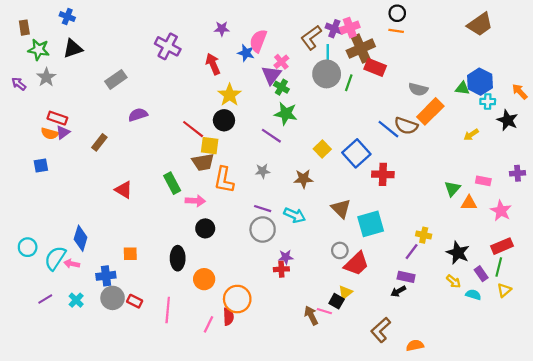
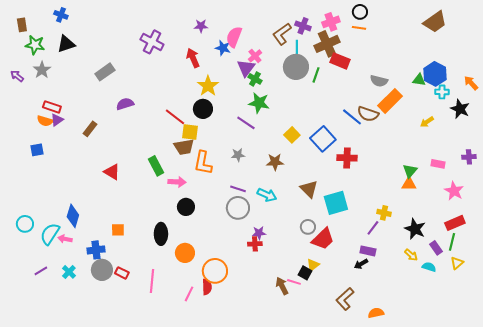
pink cross: (350, 28) -> (331, 22), moved
orange triangle: (469, 203) -> (409, 184), moved

